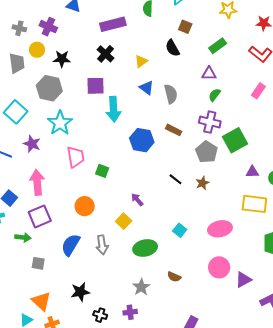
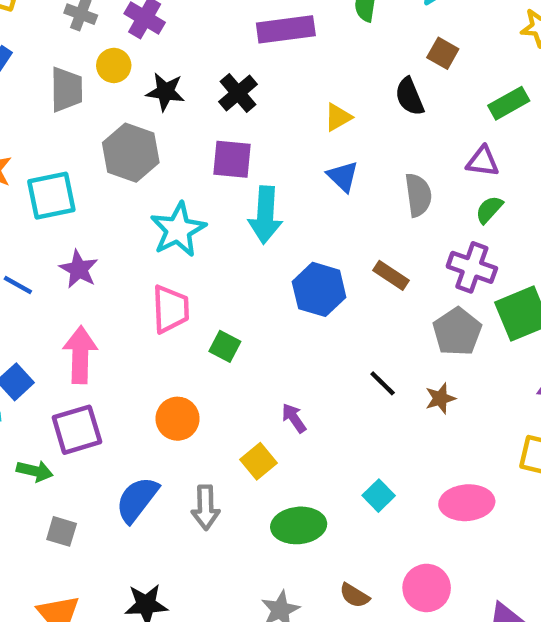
black cross: (106, 54) -> (238, 93), moved
gray semicircle: (171, 94) -> (418, 195), moved
cyan square: (16, 112) -> (51, 196), turned 30
cyan star: (60, 123) -> (178, 230), moved
pink circle: (219, 267) -> (427, 588), moved

